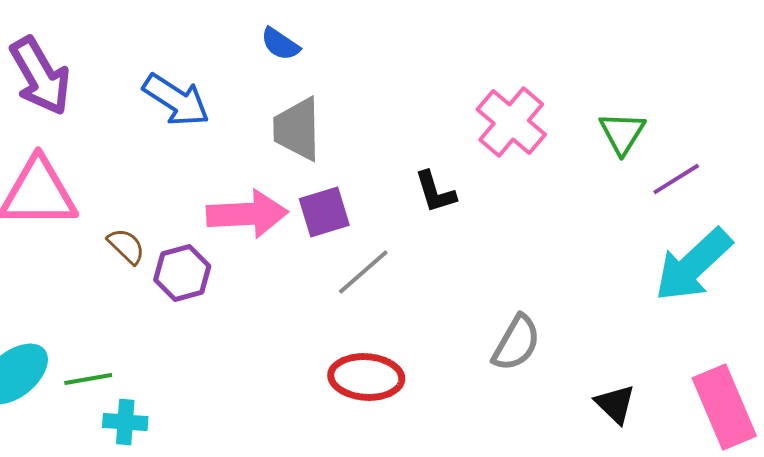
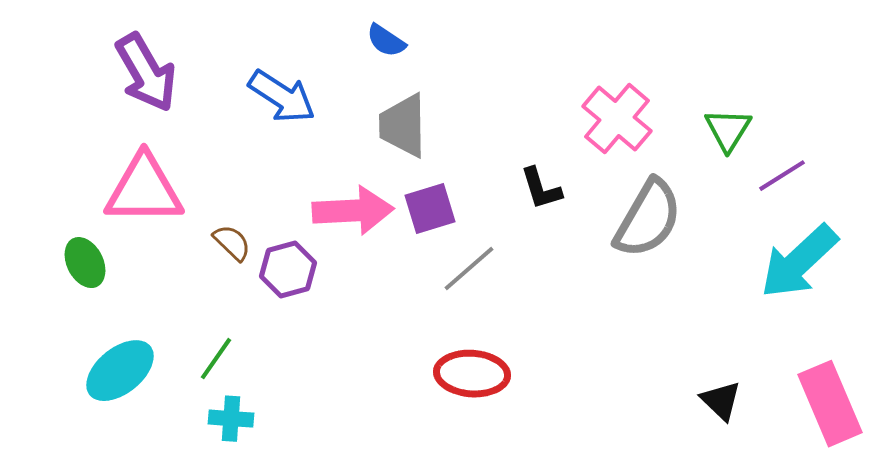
gray semicircle: (516, 343) -> (648, 219), moved, size x1.4
green line: (88, 379) -> (216, 359), moved, turned -45

